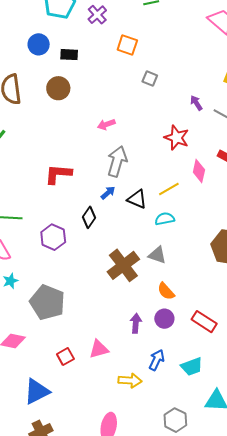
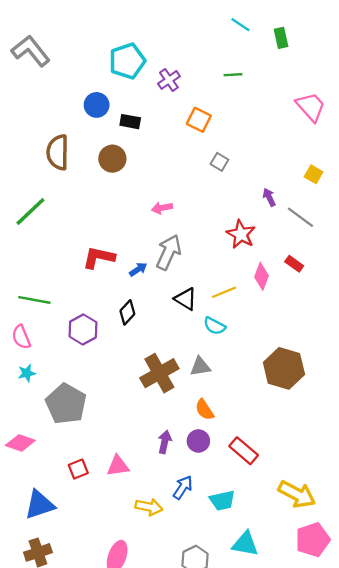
blue arrow: (108, 193) -> (138, 269), moved
cyan semicircle: (165, 219) -> (214, 326), turned -150
gray triangle: (157, 255) -> (200, 367), turned -36

